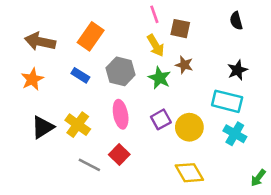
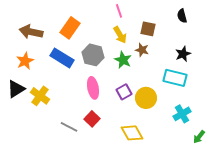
brown square: (180, 29) -> (148, 29), moved
blue rectangle: (80, 75) -> (62, 58), size x1.6
yellow cross: (78, 125) -> (40, 96), moved
black triangle: (43, 127) -> (16, 89), moved
cyan cross: (235, 134) -> (182, 114), moved, turned 30
yellow diamond: (189, 173) -> (132, 133), moved

